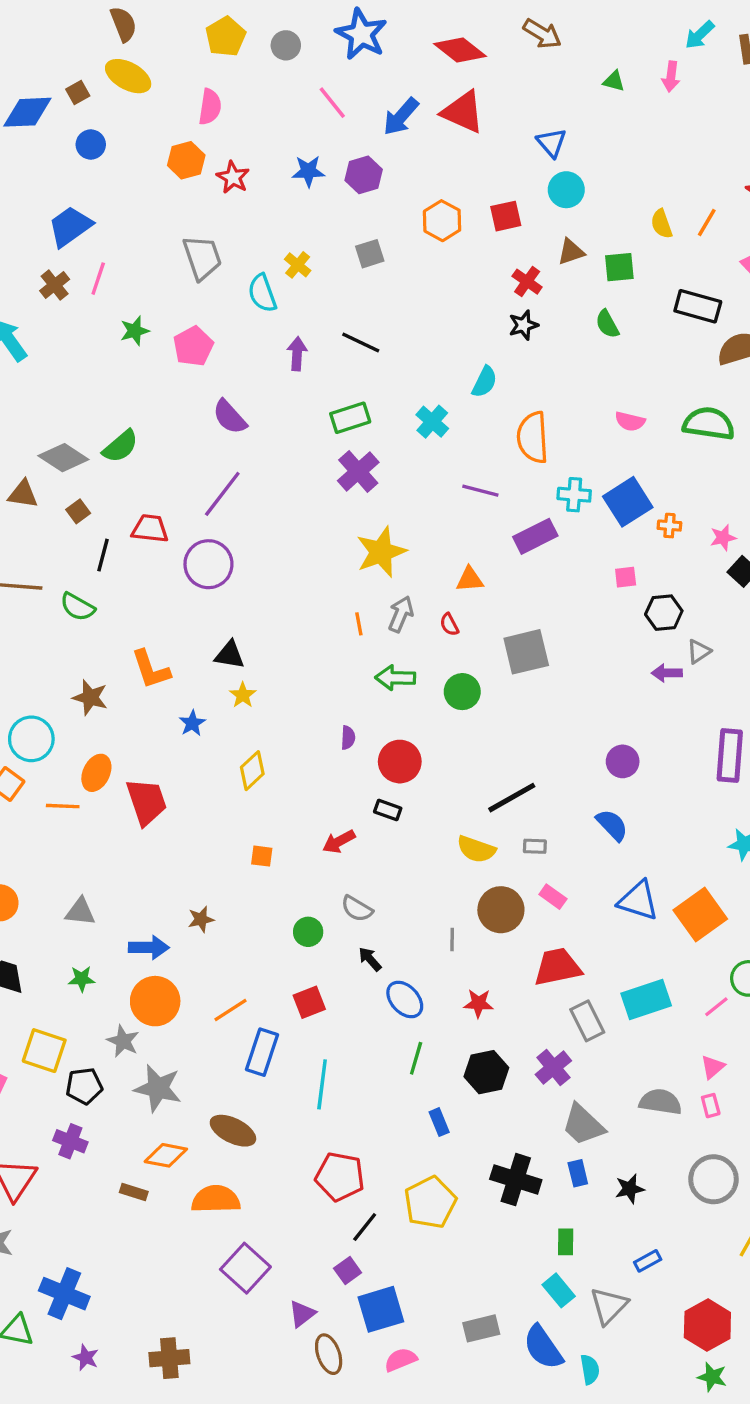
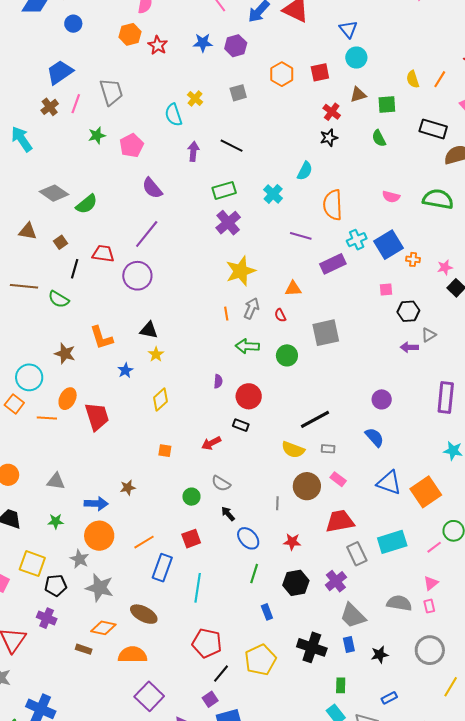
gray trapezoid: (202, 258) -> (111, 92), moved
gray diamond: (63, 458) -> (54, 193), moved
cyan cross: (574, 495) -> (357, 240), turned -30

